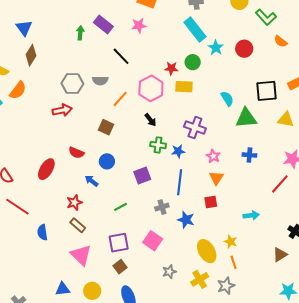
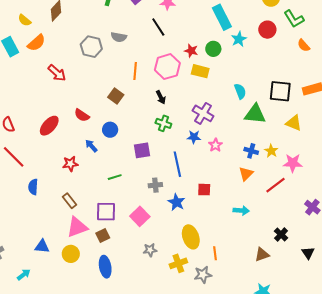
red circle: (244, 49) -> (267, 30), moved
black line: (121, 56) -> (158, 27), moved
gray semicircle: (100, 81) -> (119, 37), moved
orange line: (120, 99) -> (135, 71), turned -48
red arrow: (62, 110) -> (57, 73), moved, turned 42
blue star: (178, 151) -> (194, 137), moved
orange triangle: (216, 178) -> (246, 174), moved
blue line: (180, 182) -> (177, 164), turned -30
brown rectangle: (78, 225) -> (69, 201), moved
yellow star: (231, 242) -> (271, 151), moved
pink triangle: (81, 255) -> (77, 227), moved, turned 45

